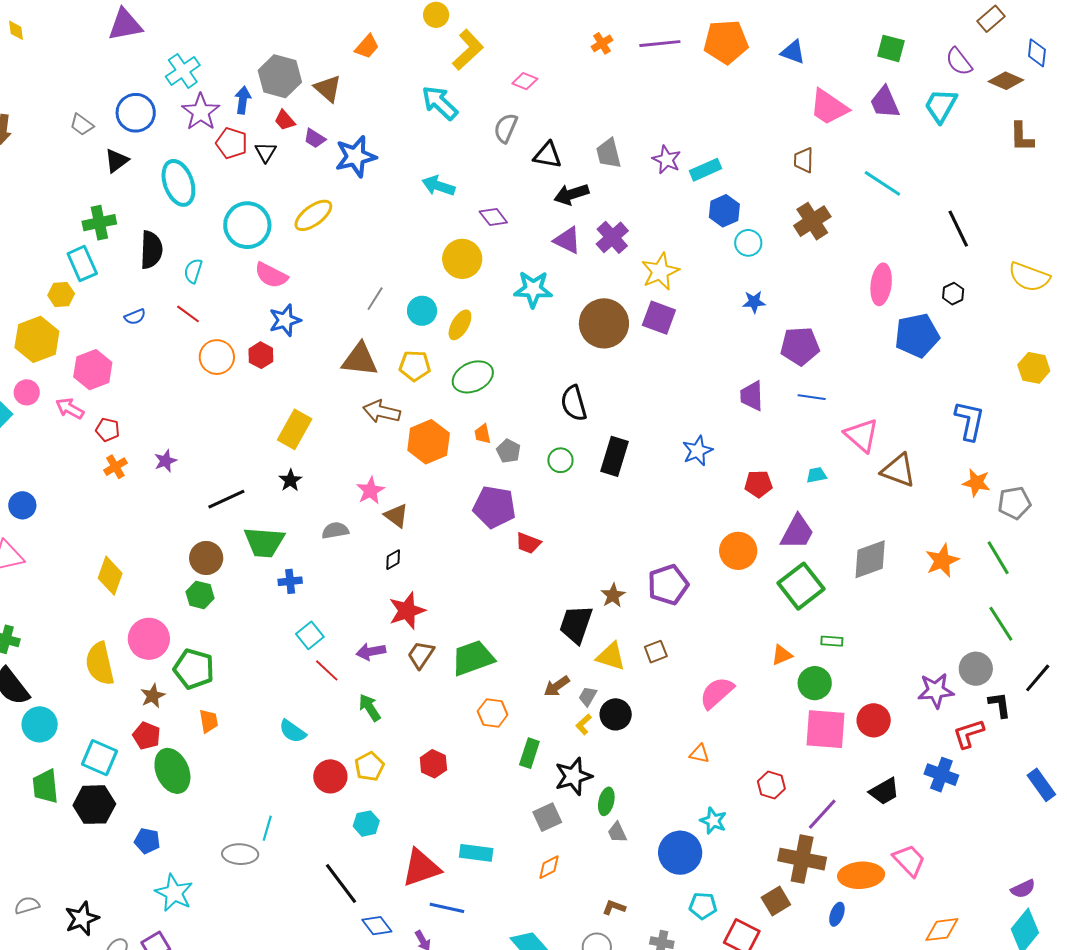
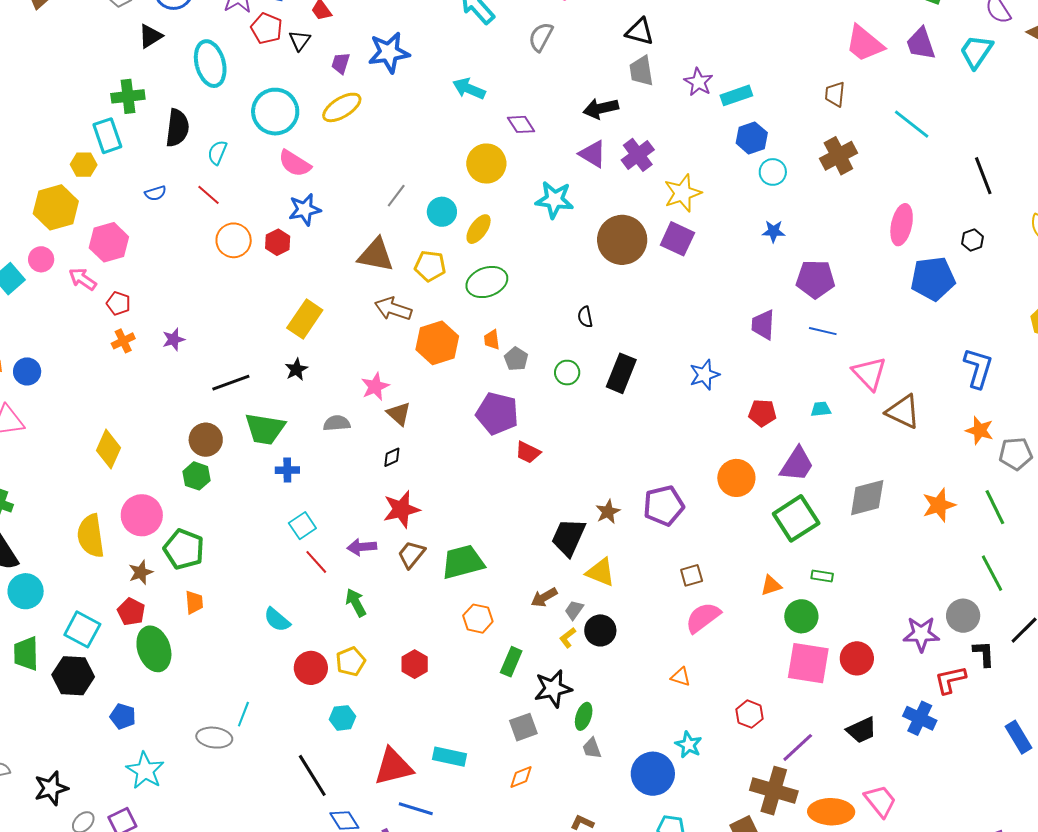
purple trapezoid: (315, 138) -> (341, 63), moved, turned 70
black triangle: (548, 155) -> (640, 32), moved
black semicircle: (574, 403) -> (585, 317), size x0.6
brown square: (656, 652) -> (692, 575), moved

